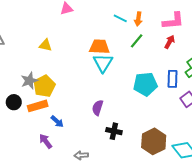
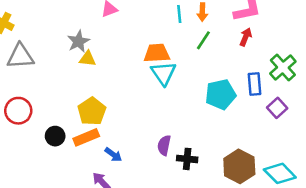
cyan line: (120, 18) -> (179, 14), turned 64
gray star: (29, 81) -> (78, 41), moved
purple semicircle: (98, 108) -> (164, 145), moved

